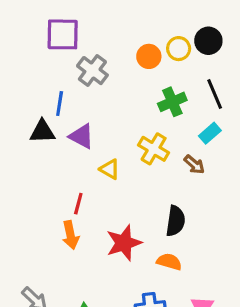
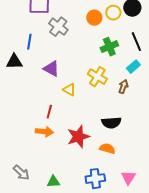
blue line: (60, 103) -> (29, 42), moved
black triangle: (42, 132) -> (14, 62), moved
brown arrow: (194, 165) -> (123, 87), turned -112
black semicircle: (175, 221) -> (111, 123), turned 78
orange arrow: (71, 235) -> (44, 132), turned -72

